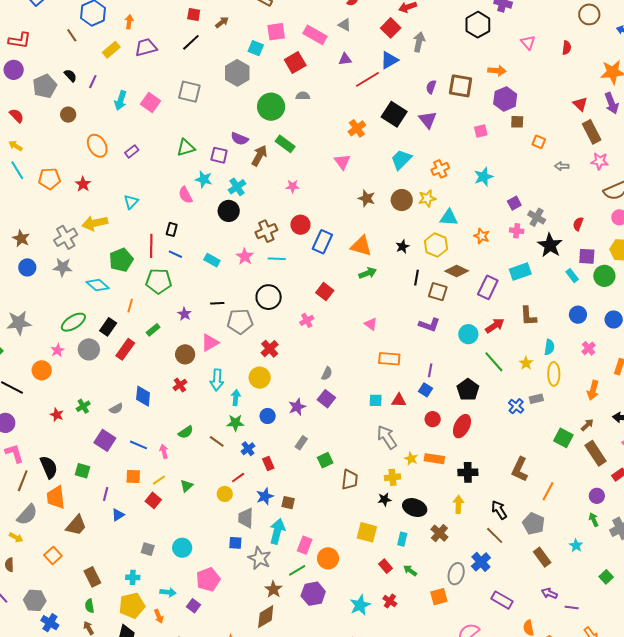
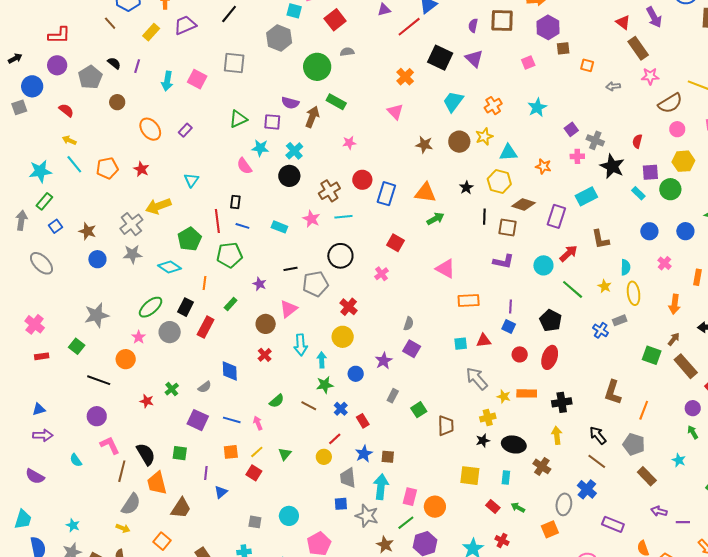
pink triangle: (371, 324) -> (445, 269), size x1.5

